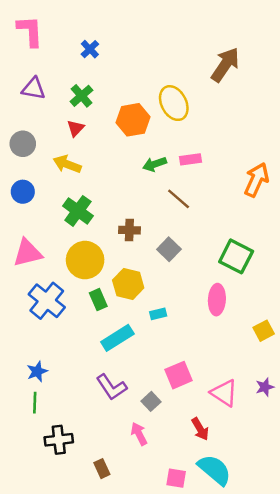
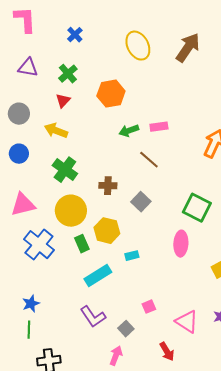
yellow ellipse: (174, 103) -> (138, 46), moved
pink square: (179, 375) -> (149, 307), size x0.6
pink arrow: (139, 434) -> (116, 356), turned 48

